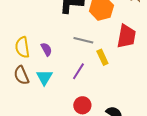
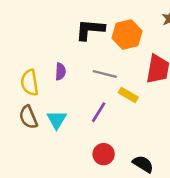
purple semicircle: (46, 49) -> (60, 72), moved, turned 32
yellow rectangle: (102, 57) -> (128, 95), turned -35

